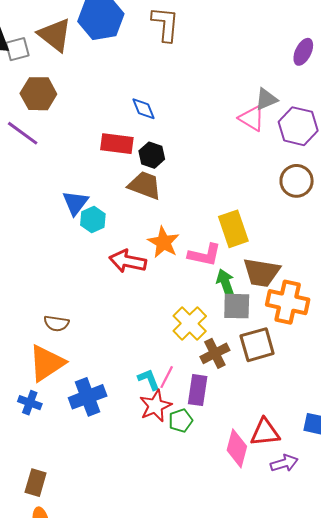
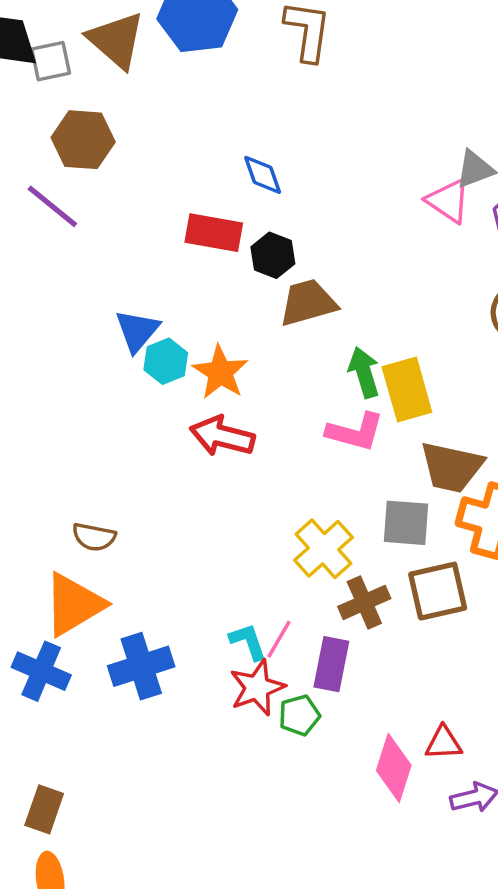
brown trapezoid: (145, 185) -> (308, 303), moved, turned -39
orange star: (164, 242) -> (220, 372), moved
green arrow: (226, 283) -> (364, 372), moved
blue cross: (30, 403) -> (41, 671), size x1.4
red triangle: (265, 432) -> (444, 743), size x0.7

